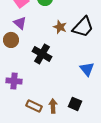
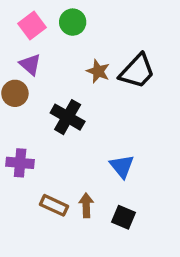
blue triangle: (87, 69) -> (122, 166), moved
black square: (75, 104) -> (124, 217), moved

